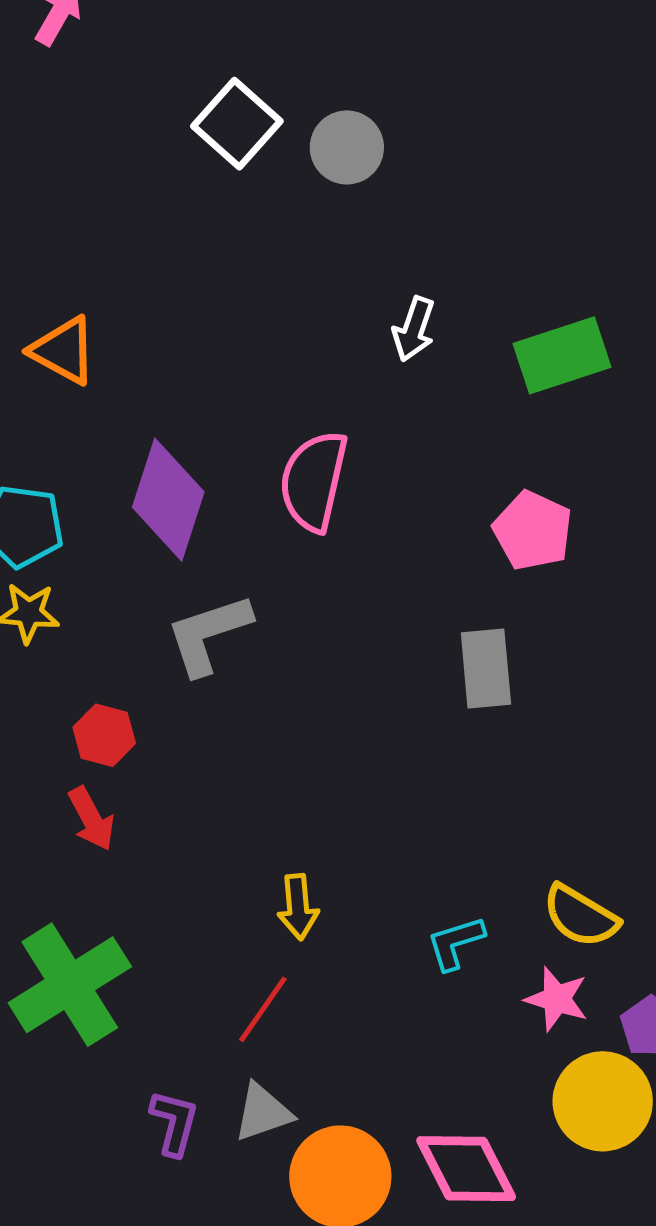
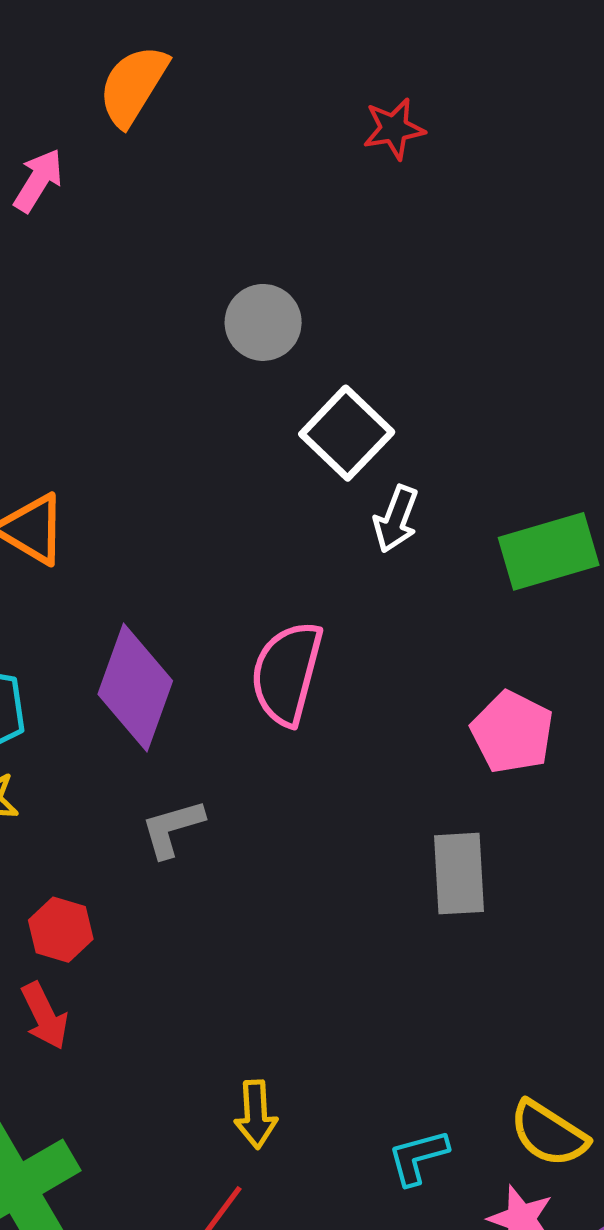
white square: (237, 124) -> (347, 433), moved
gray circle: (347, 147) -> (263, 322), moved
gray L-shape: (208, 634) -> (172, 828), size x0.7

